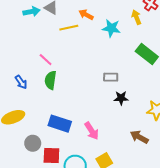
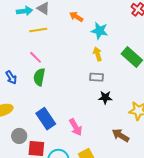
yellow arrow: (136, 17) -> (97, 54), moved
yellow line: (69, 28) -> (38, 30), moved
blue rectangle: (60, 124) -> (46, 119), turned 35

